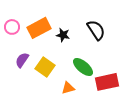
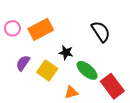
black star: (63, 35) -> (66, 53), moved
red rectangle: (107, 82) -> (112, 86), turned 65

